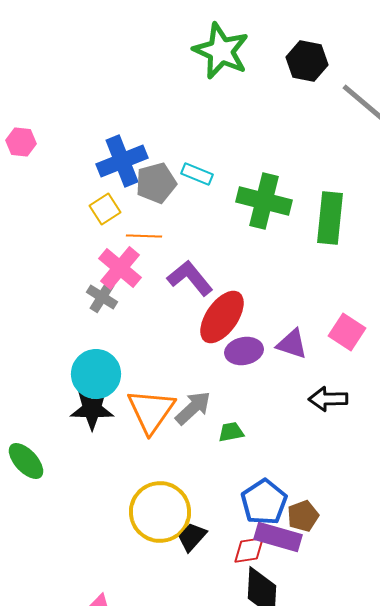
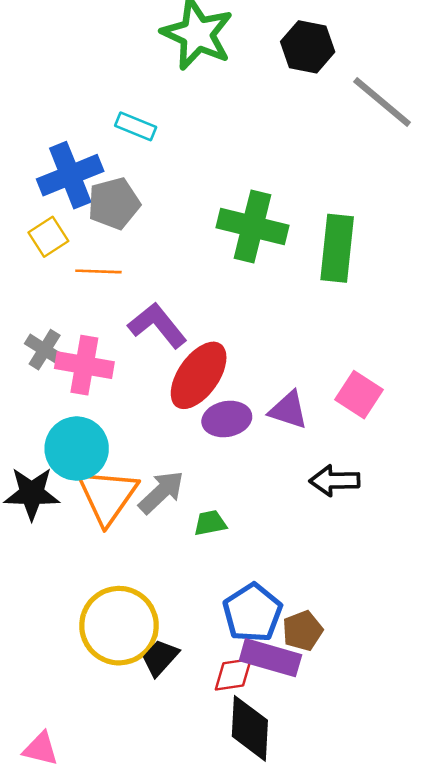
cyan rectangle: (197, 174) -> (136, 126), moved
pink cross: (120, 268) -> (84, 365), moved, turned -30
cyan circle: (96, 374) -> (77, 449), moved

